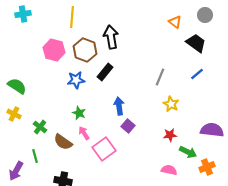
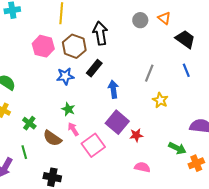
gray circle: (205, 15) -> (140, 20), moved
blue line: (197, 74) -> (186, 70), turned -72
blue arrow: (119, 106) -> (113, 89), moved
purple square: (128, 126) -> (117, 122), size x1.6
red star: (170, 135) -> (136, 135), moved
pink semicircle: (169, 170) -> (142, 167), moved

